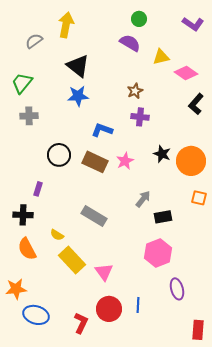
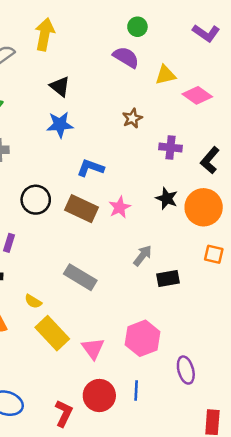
black triangle: (78, 66) -> (60, 86), size x0.7
black L-shape: (196, 104) -> (210, 160), moved
purple cross: (140, 117) -> (171, 148), moved
pink hexagon: (158, 253) -> (143, 338), moved

